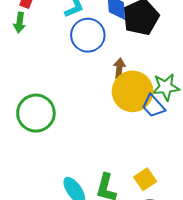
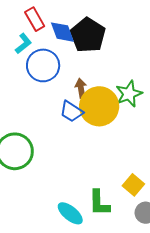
blue trapezoid: (153, 106) -> (72, 112), moved

